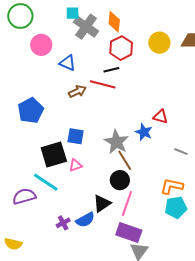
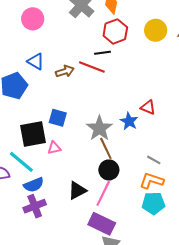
blue triangle: (68, 63) -> (36, 62), moved
gray line: (181, 152) -> (154, 160), moved
black circle: (120, 180) -> (109, 170), moved
blue semicircle: (85, 220) -> (34, 185), moved
purple cross: (63, 223) -> (35, 206), size x1.5

